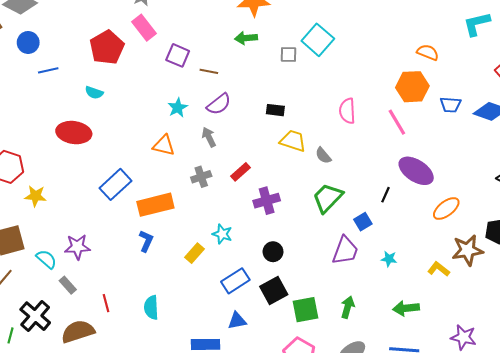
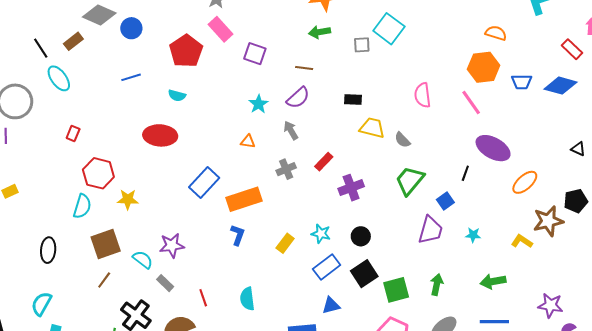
blue circle: (28, 42) -> (131, 28), moved
brown line: (209, 71) -> (304, 68), moved
orange triangle: (164, 145) -> (248, 141), size x0.7
cyan star: (222, 234) -> (321, 234), moved

